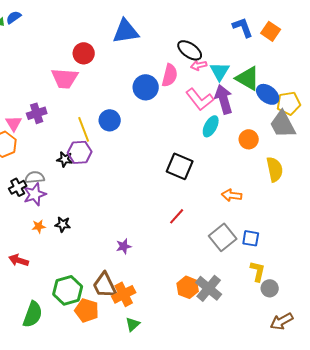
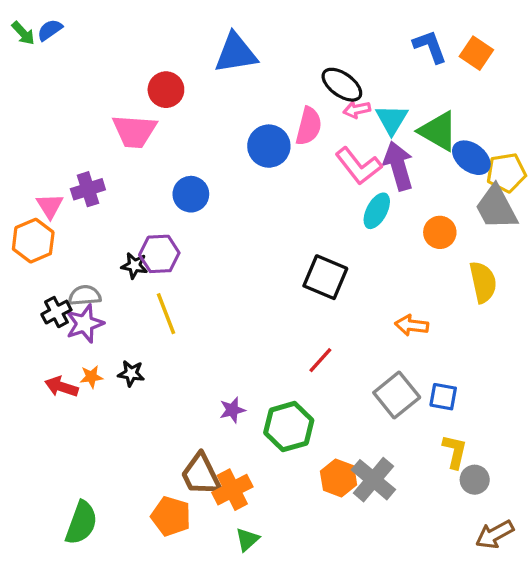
blue circle: (110, 120) -> (191, 194), moved
yellow line: (84, 129) -> (166, 314), moved
red arrow: (19, 260) -> (61, 387), moved
green hexagon: (68, 290) -> (289, 427), moved

